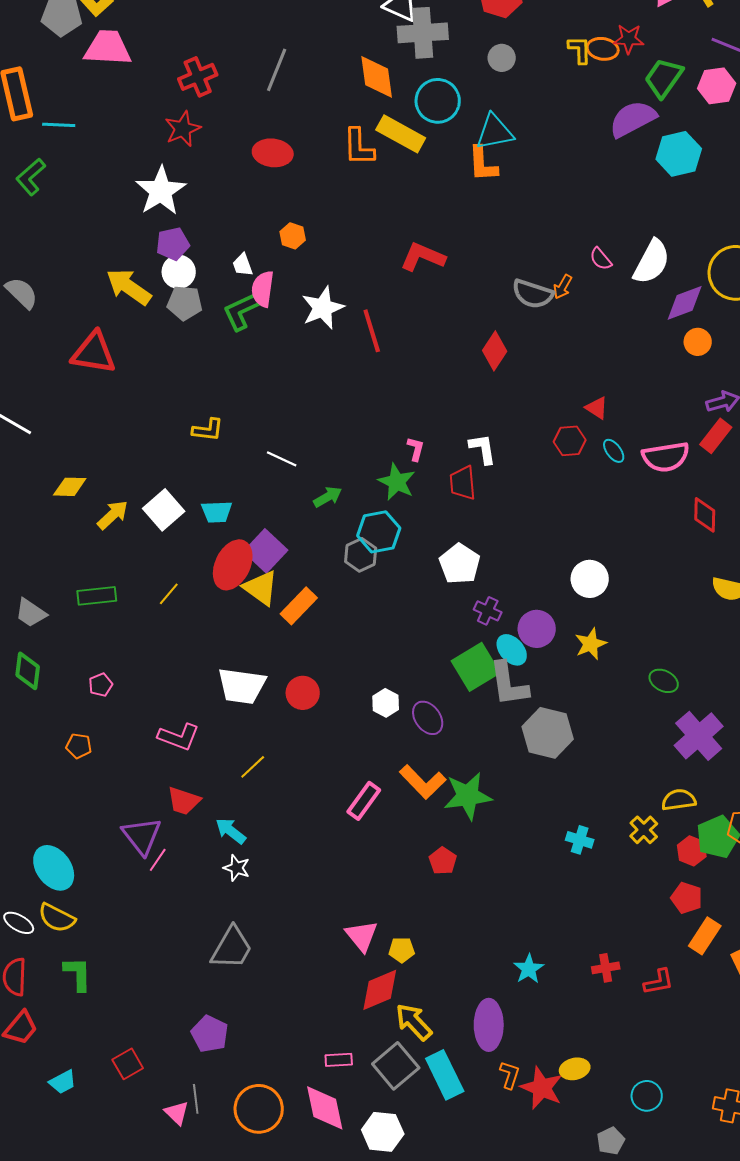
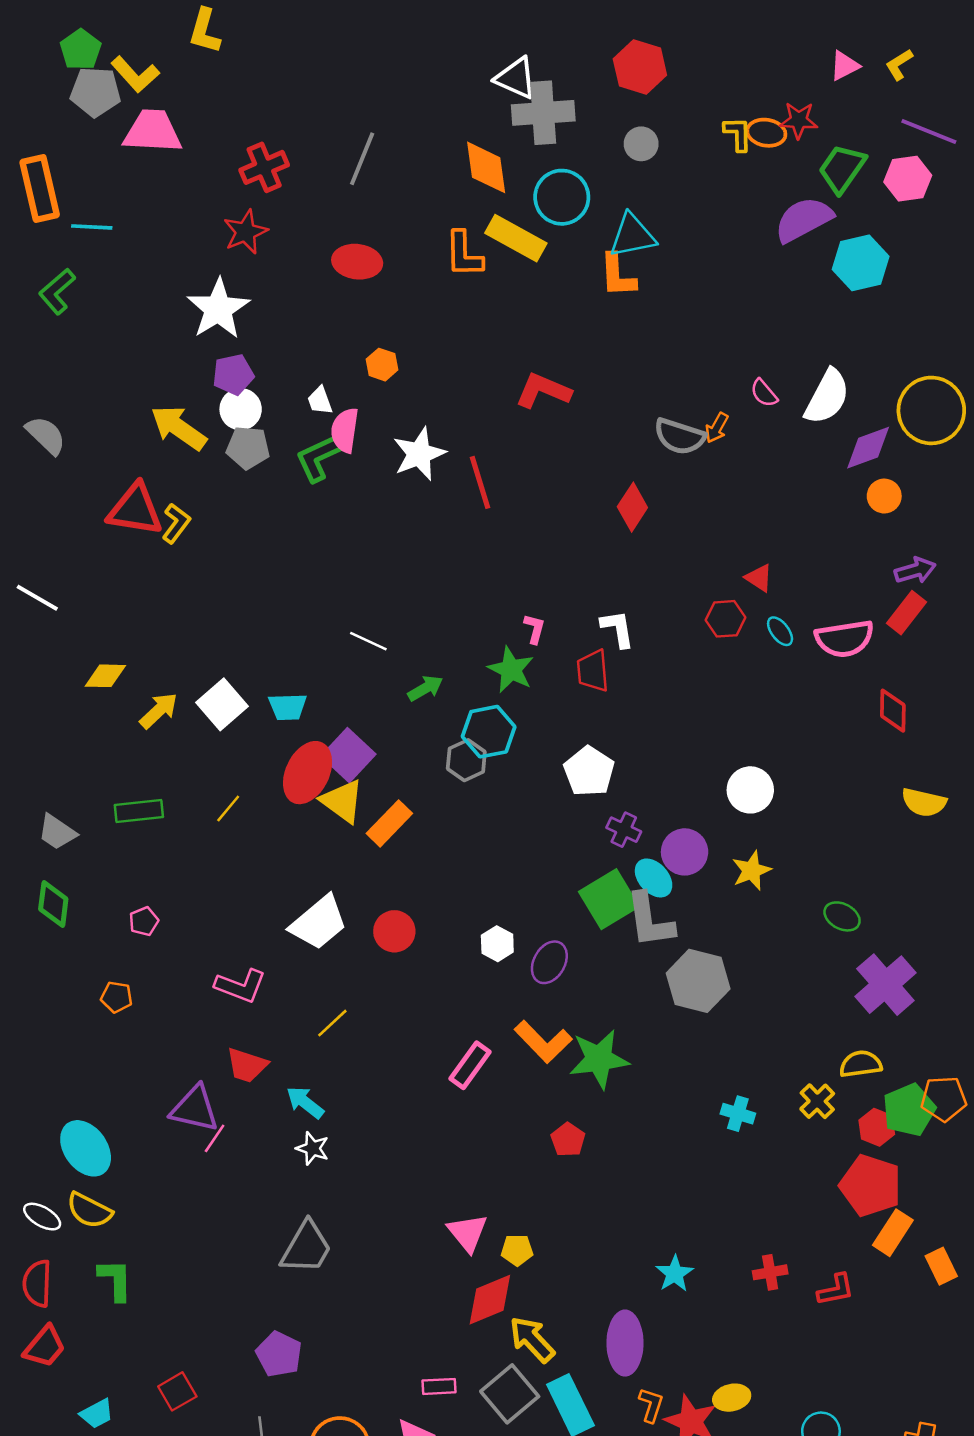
yellow L-shape: (208, 430) -> (176, 523), moved, turned -60
white trapezoid: (242, 686) -> (319, 923), turned -48
purple ellipse: (428, 718) -> (549, 962), turned 64
purple triangle: (142, 836) -> (195, 1109), turned -39
red pentagon: (687, 898) -> (871, 1186), size x1.6

